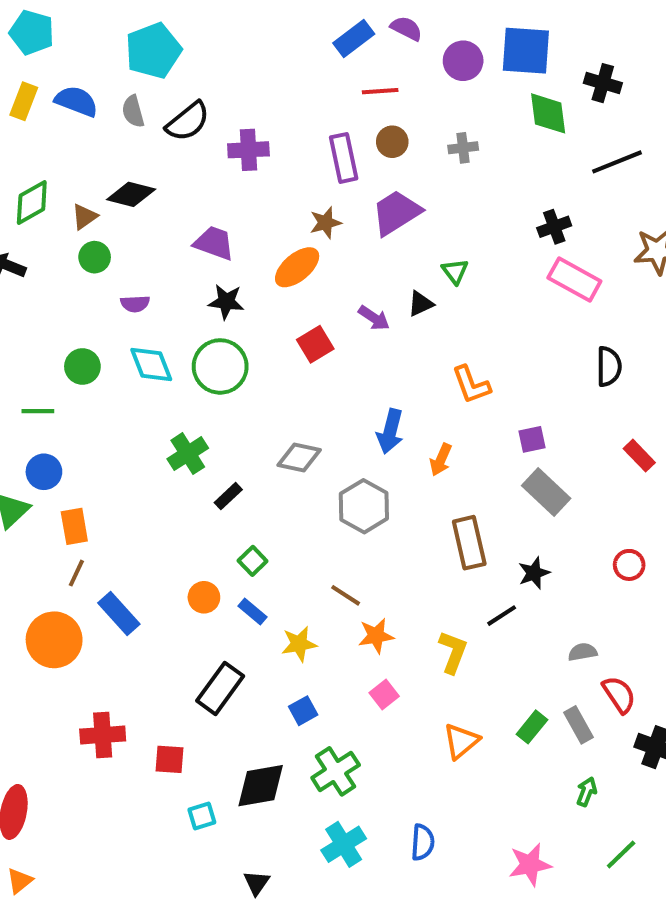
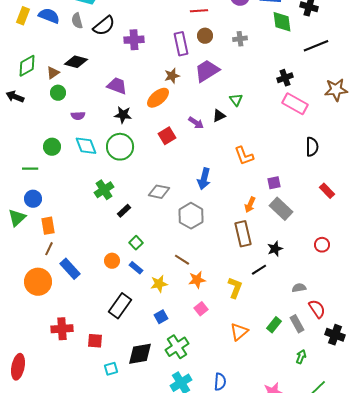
orange arrow: (441, 460) -> (250, 205), moved

